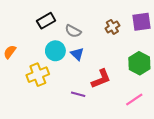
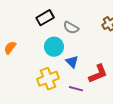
blue triangle: (77, 54) -> (72, 62), moved
yellow cross: (38, 75) -> (48, 79), moved

